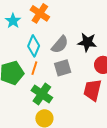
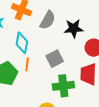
gray semicircle: (60, 45) -> (48, 20), moved
green cross: (42, 94) -> (63, 86), moved, turned -30

